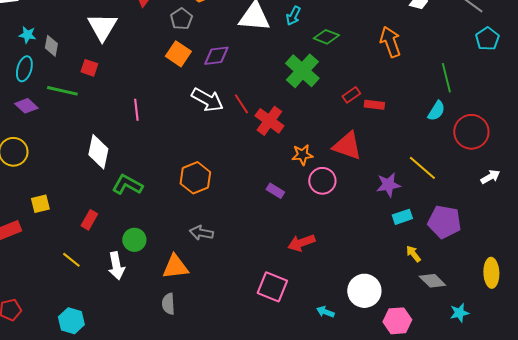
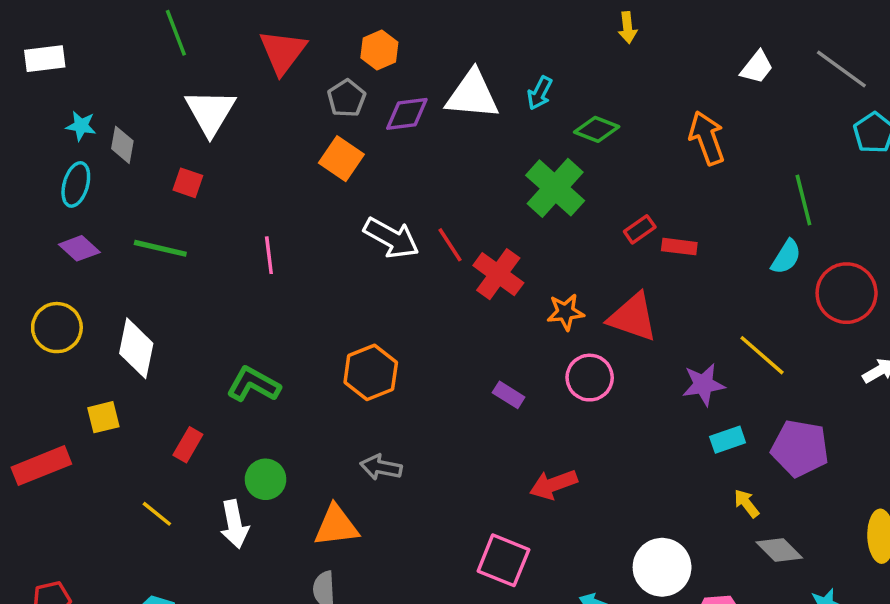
purple diamond: (216, 56) -> (407, 114), moved
green line: (62, 91) -> (160, 248), moved
white diamond: (98, 152) -> (136, 348), moved
orange star: (302, 155) -> (565, 312), moved

